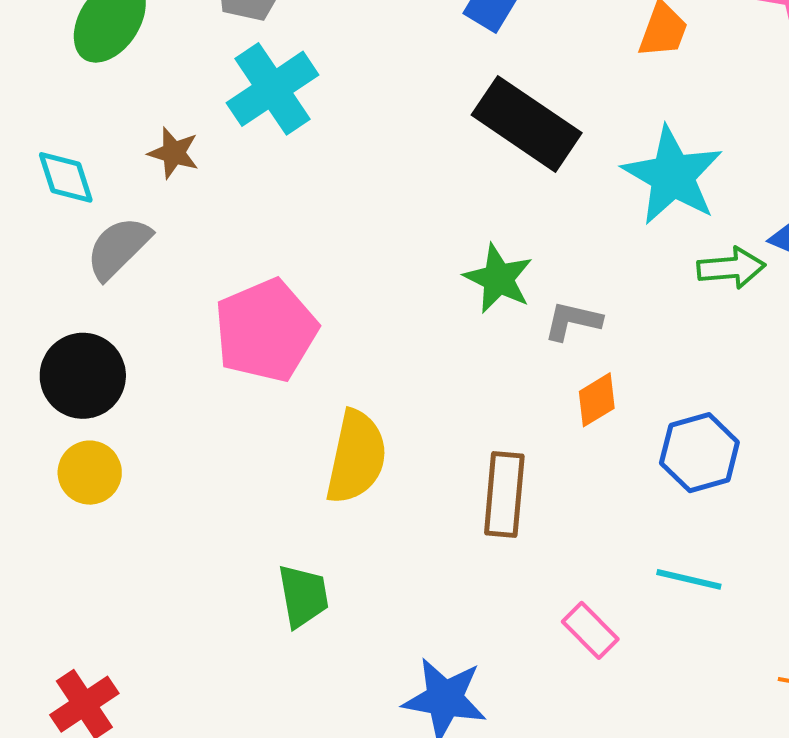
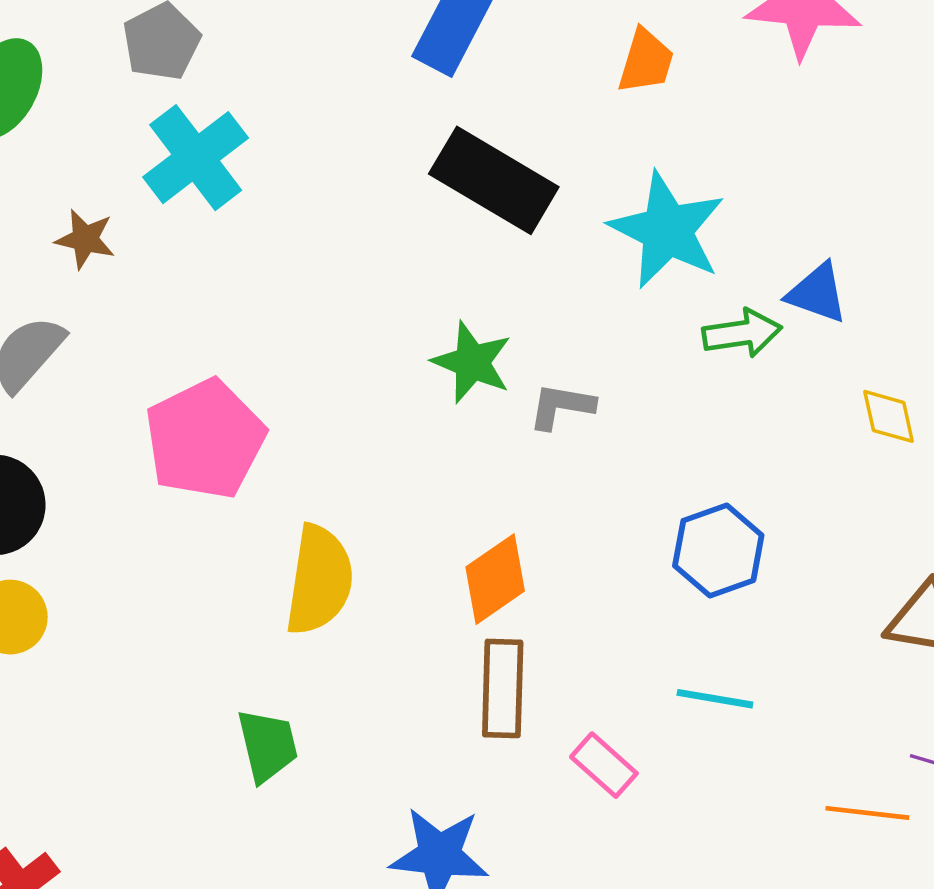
orange diamond: (597, 400) -> (495, 579), moved, size x1.4
brown rectangle: (504, 495) -> (503, 688), moved

